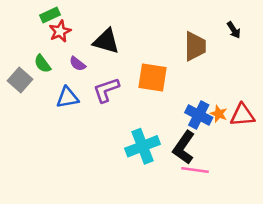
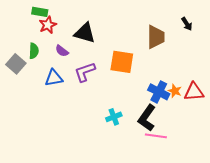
green rectangle: (50, 15) -> (40, 12), turned 35
green semicircle: (42, 64) -> (34, 51), turned -140
cyan cross: (142, 146) -> (114, 117), size x0.6

